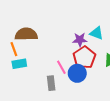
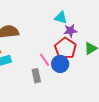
cyan triangle: (97, 33) -> (61, 18), moved
purple star: (80, 40) -> (70, 31), moved

